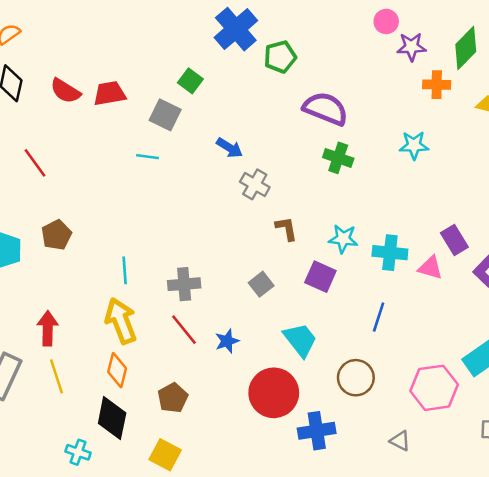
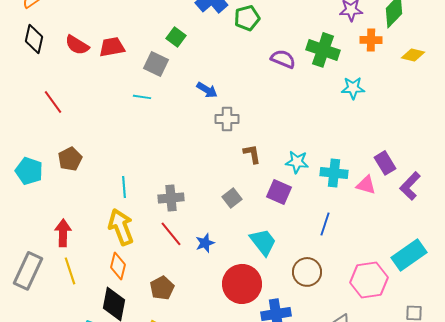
purple semicircle: (326, 109) -> (283, 59), size x0.7
green cross: (338, 158) -> (323, 50), moved, size x1.4
gray cross: (255, 184) -> (227, 119), turned -30

